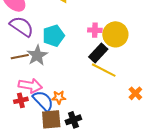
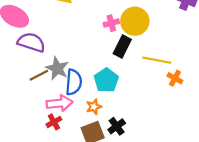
cyan pentagon: (53, 36) -> (106, 80), moved
yellow line: (104, 70) -> (157, 60), moved
blue semicircle: (43, 101) -> (74, 82), moved, turned 65

